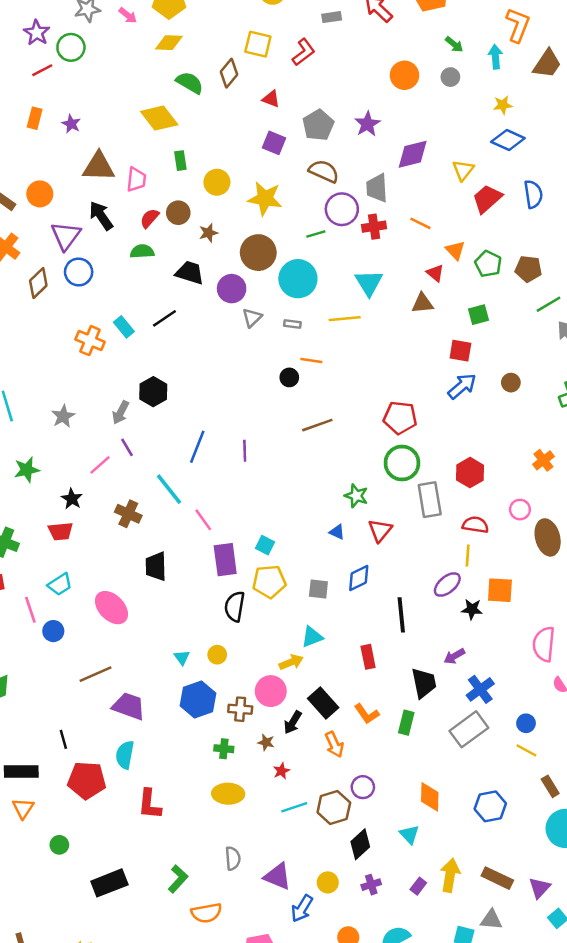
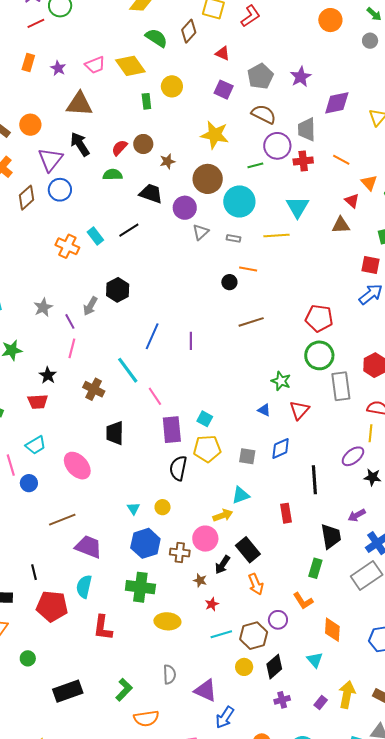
orange circle: (404, 75) -> (330, 20), moved
pink trapezoid: (136, 179) -> (95, 65), moved, turned 60
yellow circle: (217, 182) -> (172, 86), moved
purple line: (127, 447) -> (70, 321), moved
pink line: (100, 465) -> (72, 348), turned -36
orange L-shape: (367, 714) -> (303, 601), moved
green cross: (224, 749) -> (140, 587), moved, size x1.8
yellow circle: (328, 882) -> (244, 667), moved

